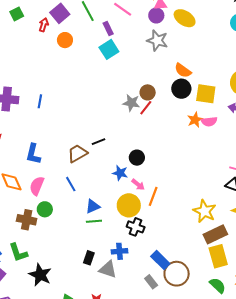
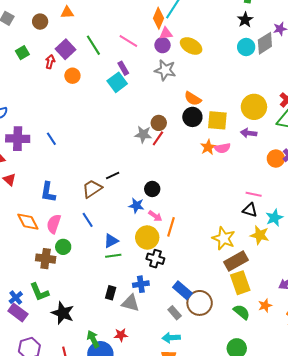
purple rectangle: (108, 28) -> (123, 68), moved
blue line: (40, 101) -> (51, 139), turned -40

